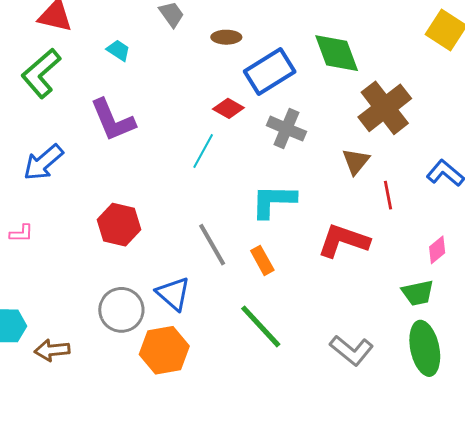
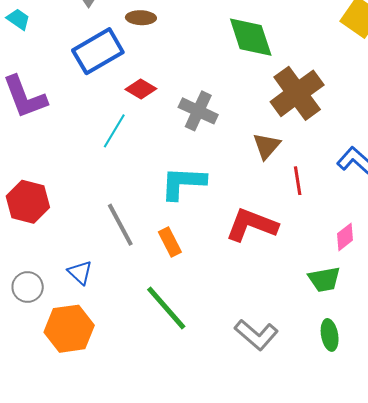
cyan trapezoid: (118, 50) -> (18, 19), moved
blue rectangle: (270, 72) -> (98, 51), moved
blue triangle: (173, 294) -> (80, 272), size x0.7
gray circle: (121, 310) -> (28, 287), size x0.7
green ellipse: (425, 348) -> (330, 335), size x0.6

